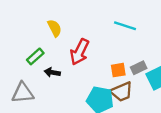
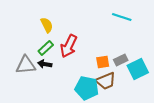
cyan line: (125, 26) -> (122, 17), moved
green rectangle: (35, 56) -> (46, 48), moved
gray triangle: (23, 93) -> (26, 65), moved

